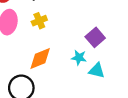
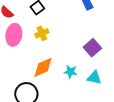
cyan star: (79, 58) -> (71, 72), moved

